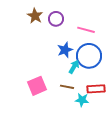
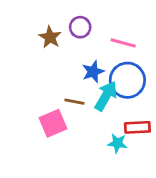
brown star: (35, 16) -> (50, 37), moved
cyan arrow: (74, 67) -> (106, 96), size x1.5
brown line: (67, 87) -> (74, 102), moved

